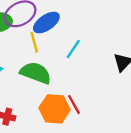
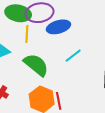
yellow line: (34, 42) -> (27, 34), moved

